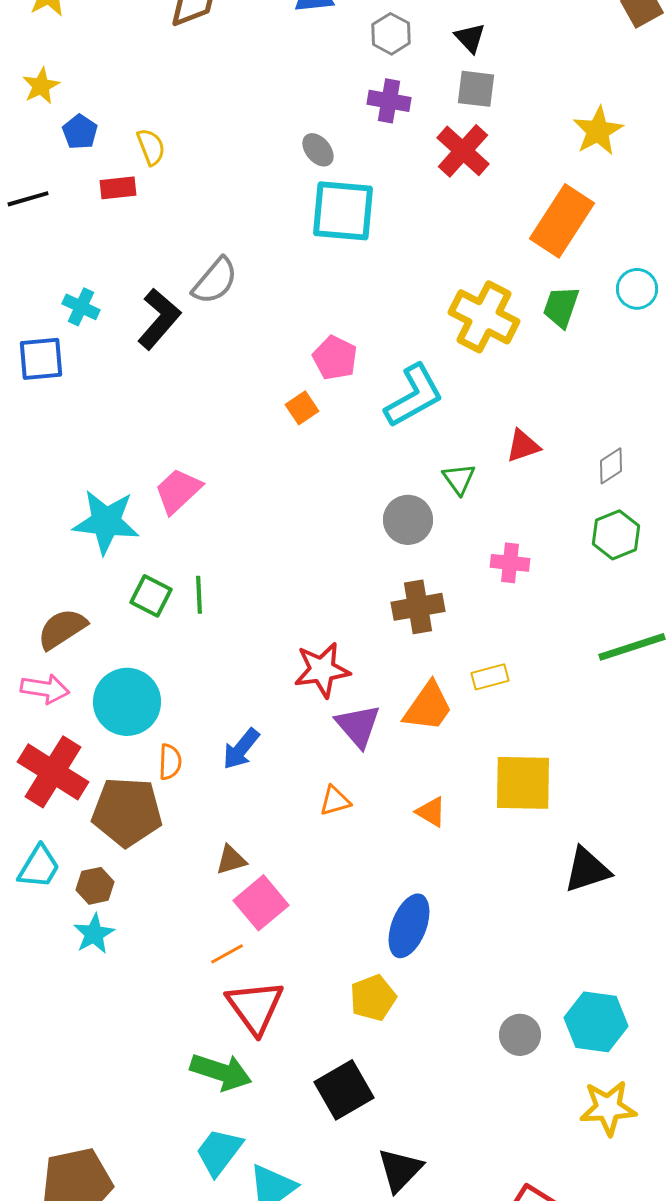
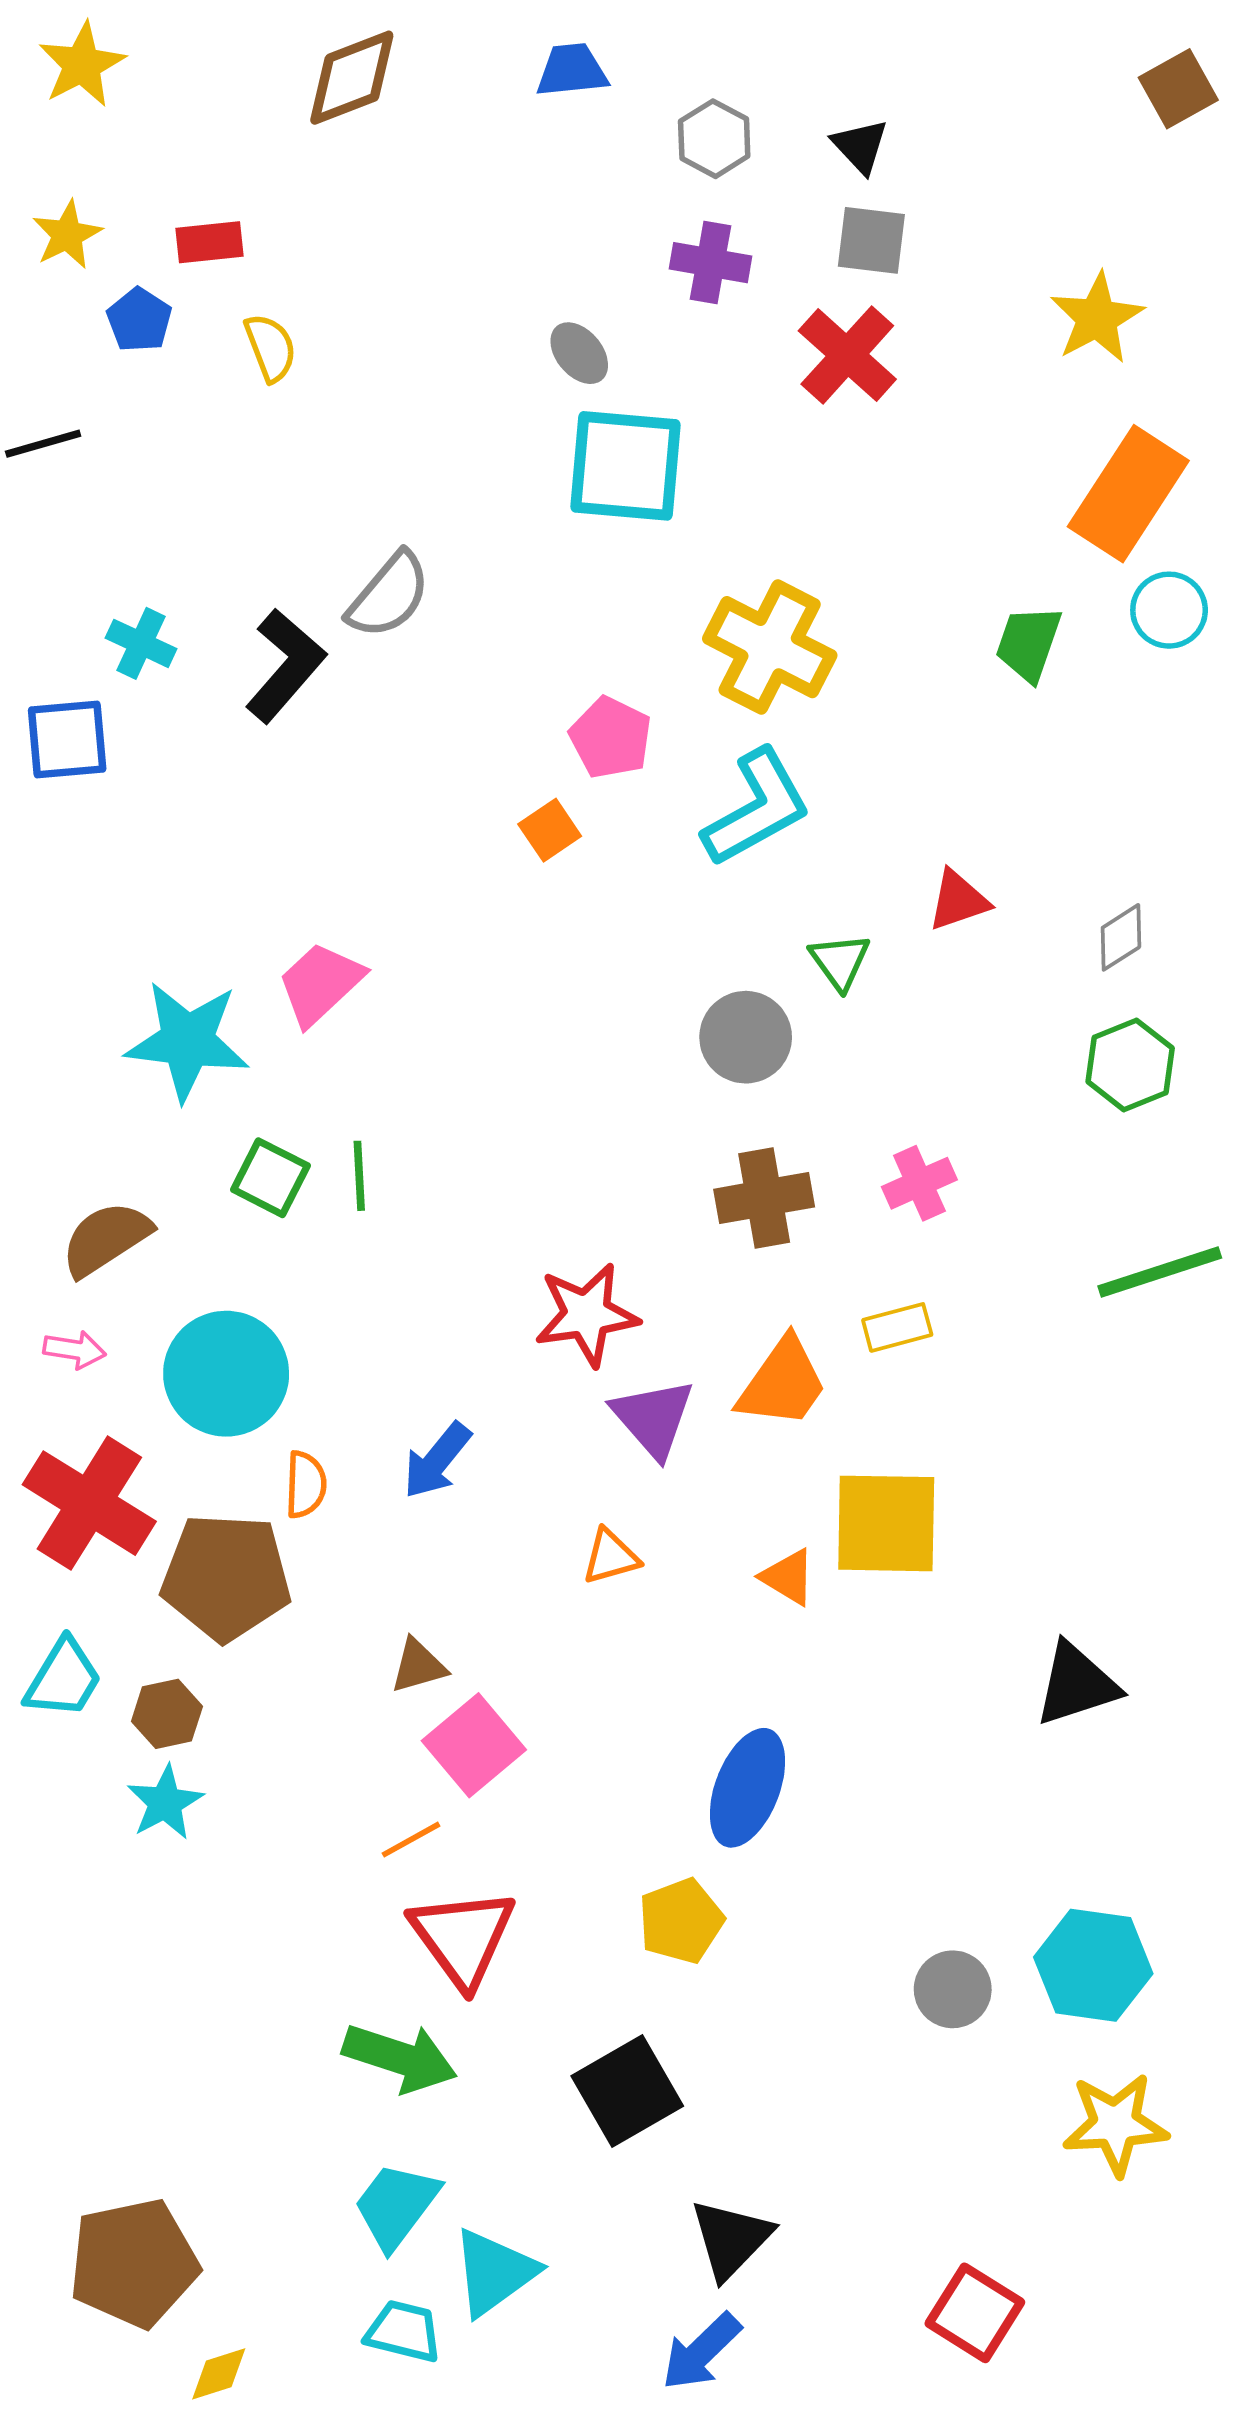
red rectangle: (118, 188) -> (209, 242), moved
orange rectangle: (562, 221) -> (1128, 494), moved
yellow cross: (484, 317) -> (770, 647), moved
pink cross: (510, 563) -> (919, 1183), moved, turned -30
pink arrow: (45, 689) -> (75, 1350), size x0.7
yellow square: (523, 783) -> (886, 1523), moved

